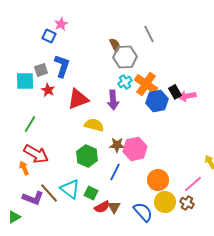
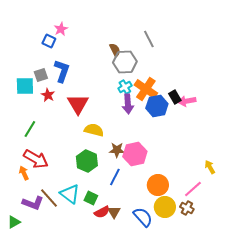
red triangle: (78, 99) -> (78, 104), turned -40
purple arrow: (113, 100) -> (128, 104), moved

